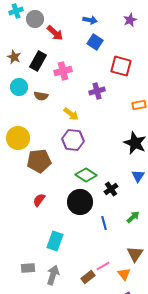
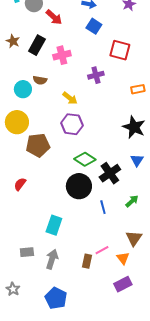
cyan circle: (19, 87) -> (23, 89), moved
black cross: (111, 189) -> (110, 173), size x1.5
red semicircle: (39, 200) -> (20, 184), moved
brown rectangle: (88, 277) -> (87, 261), turned -40

